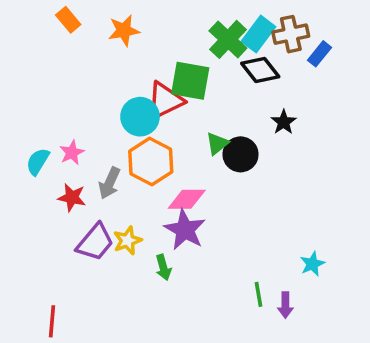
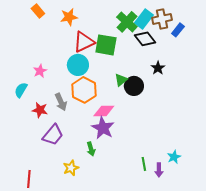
red triangle: (165, 101) -> (84, 42), moved
pink star: (72, 153) -> (40, 71), moved
gray arrow: (109, 183) -> (61, 102), turned -48
yellow star: (127, 241) -> (71, 168), moved
cyan star: (312, 264) -> (174, 157), moved

